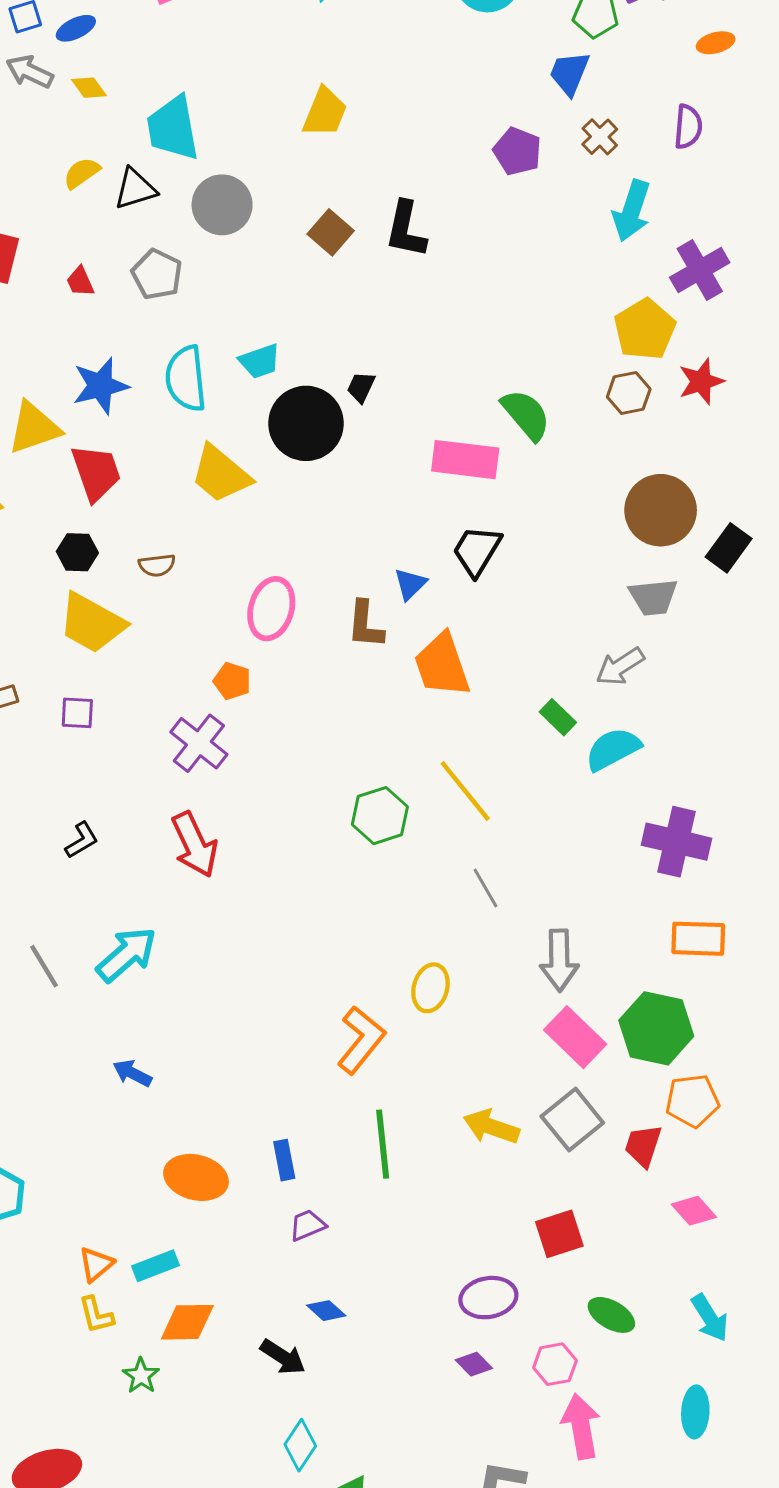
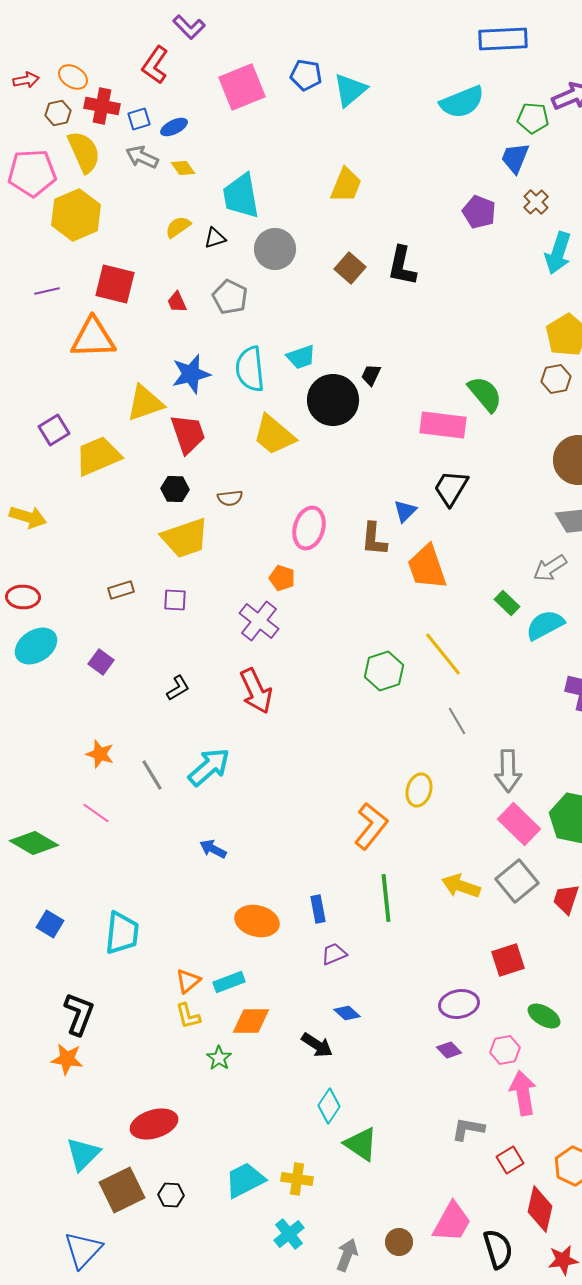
black triangle: (135, 189) -> (215, 238), size x0.7
yellow trapezoid: (92, 623) -> (185, 538), turned -48

